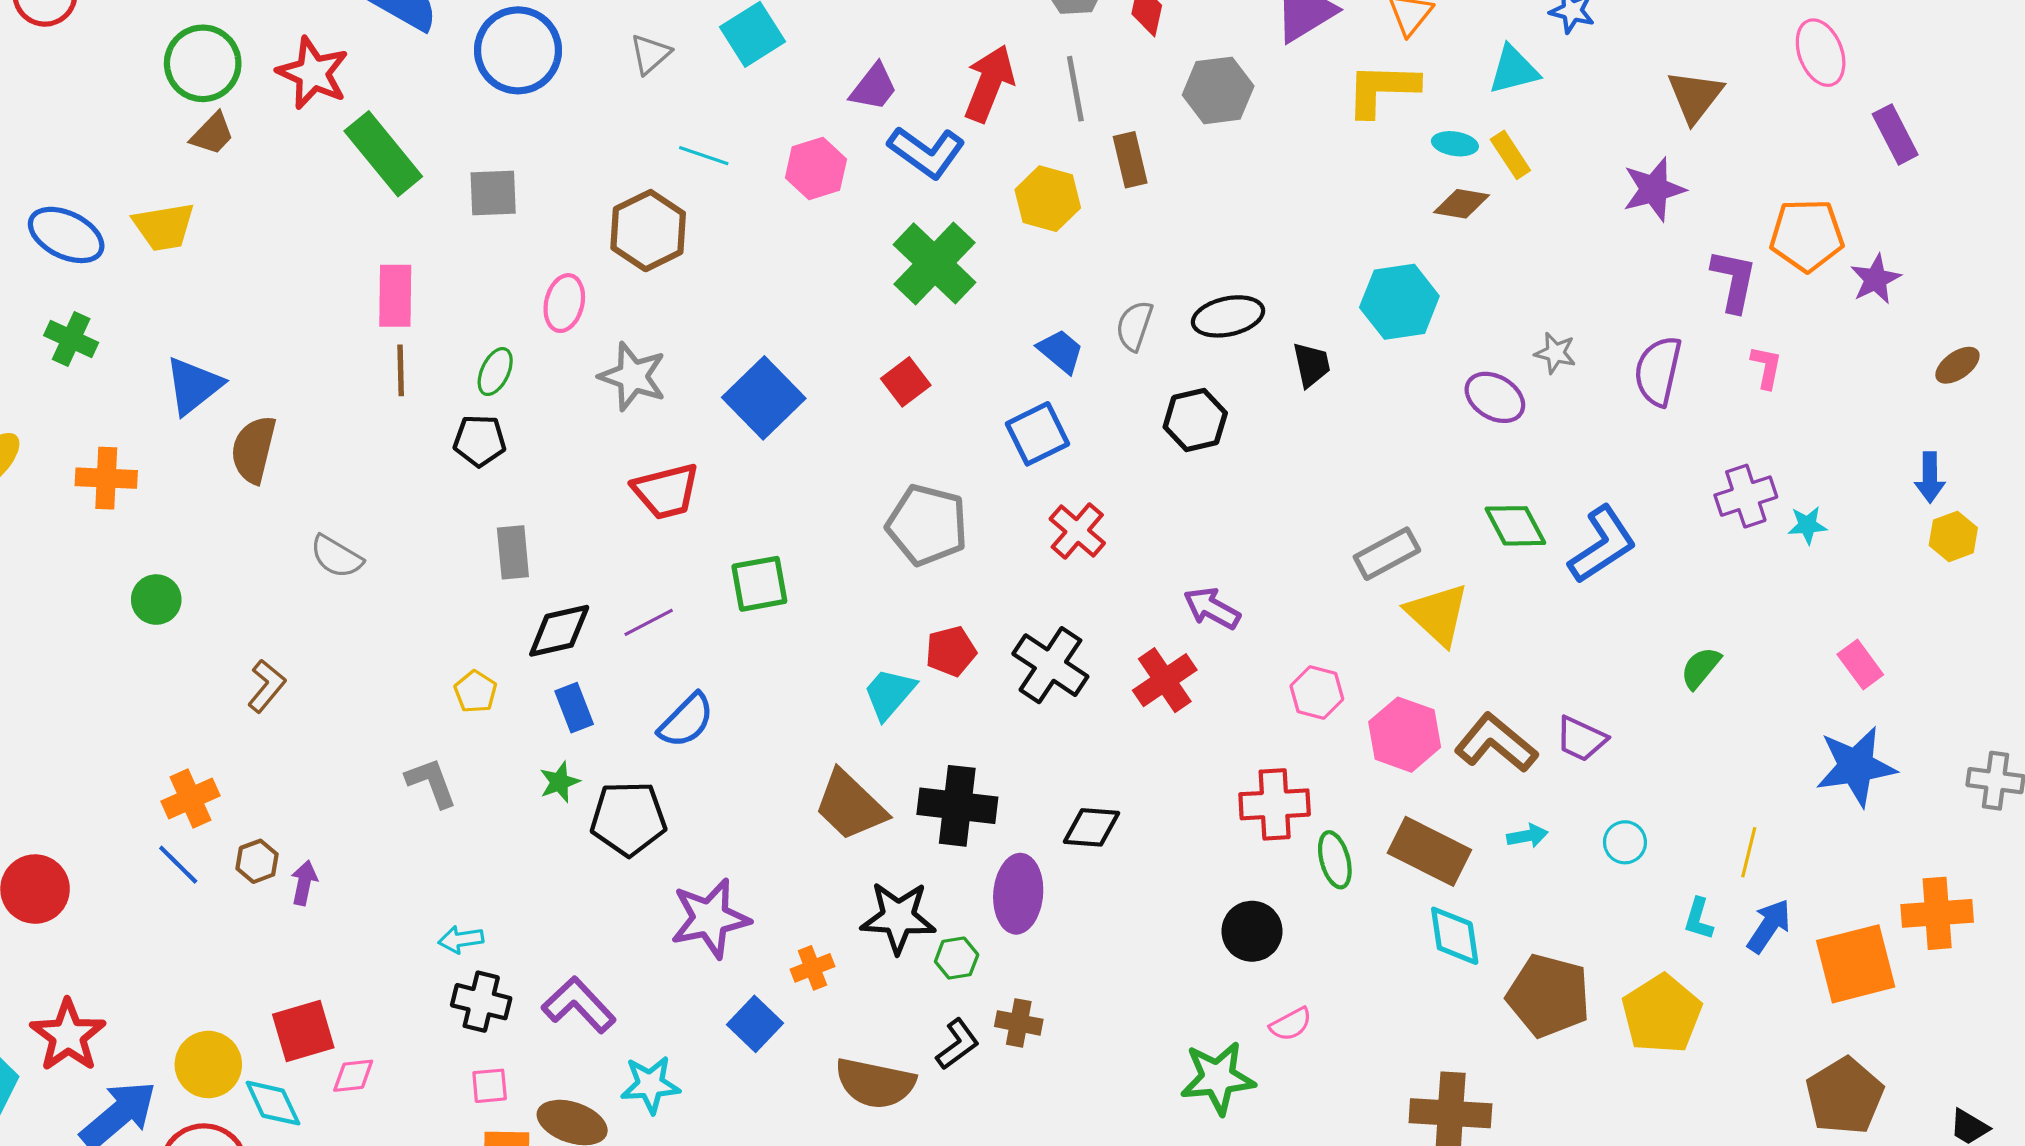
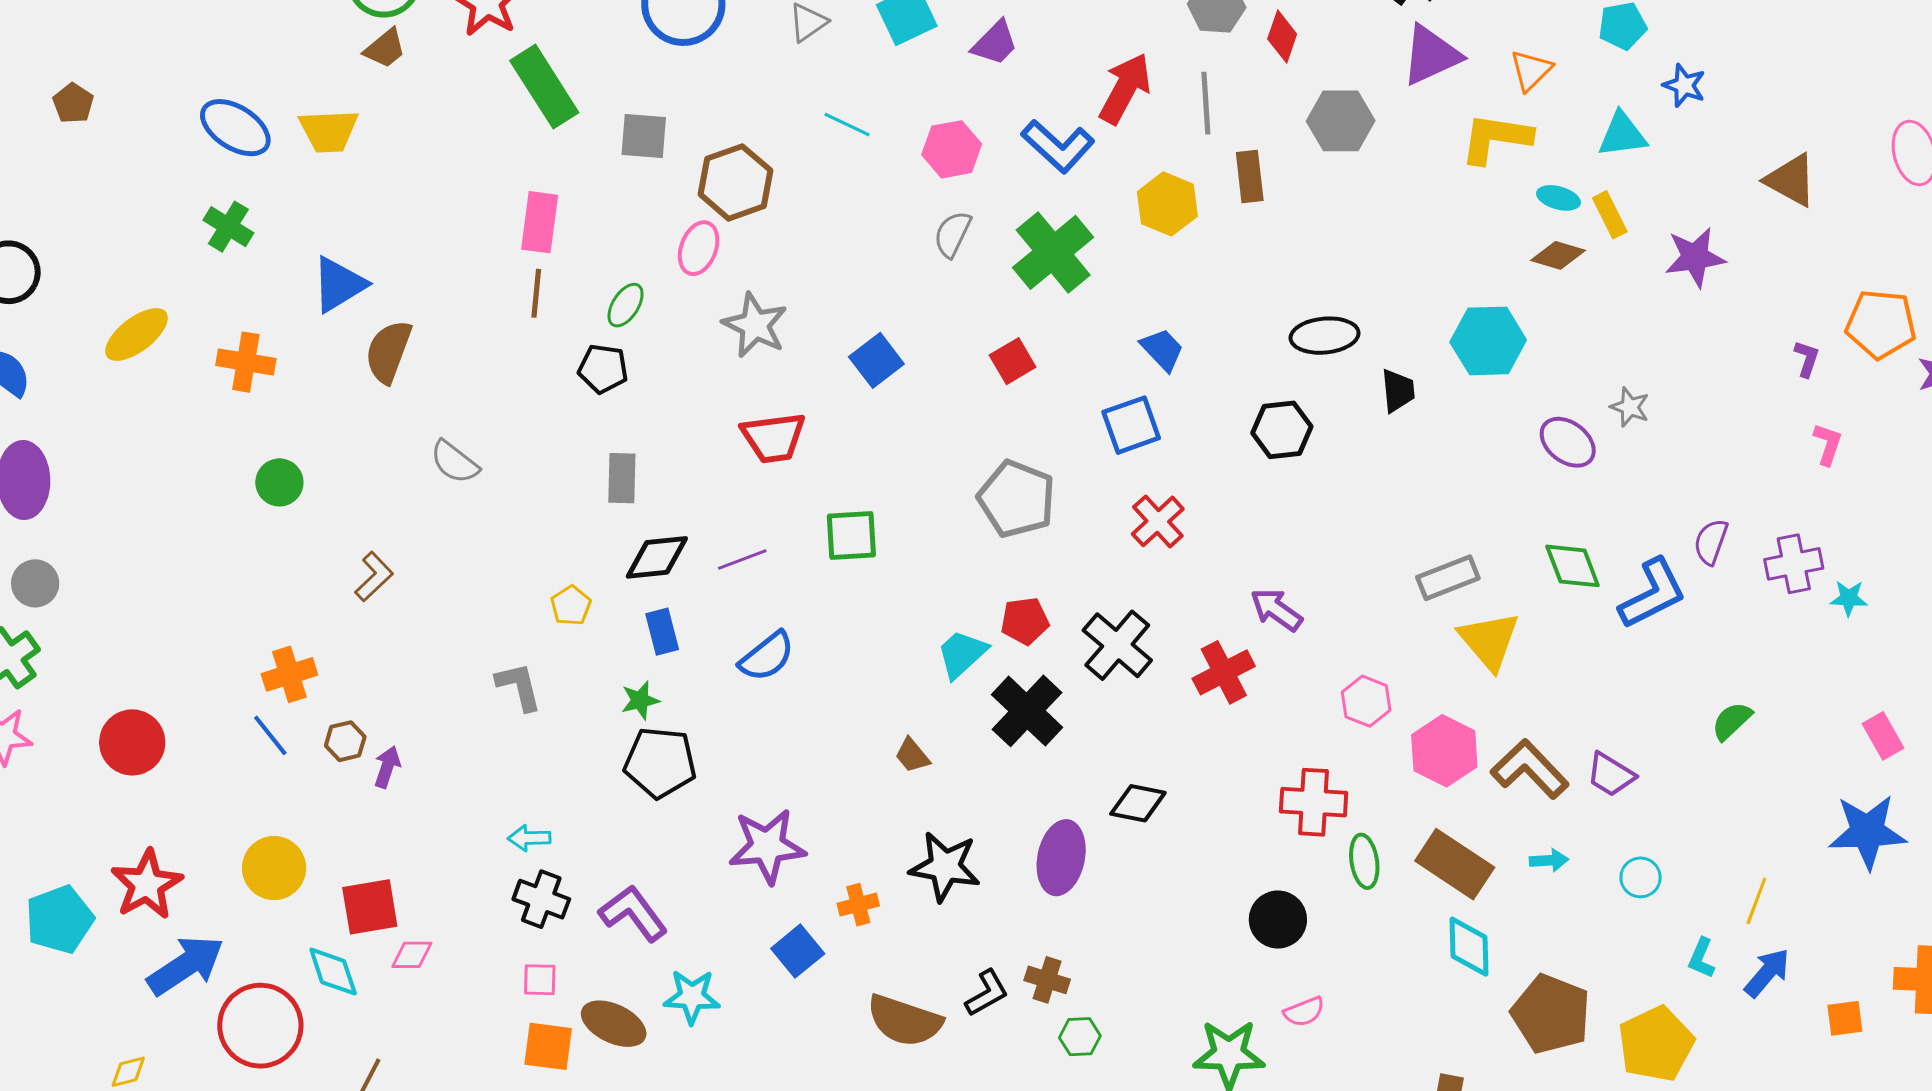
purple trapezoid: (874, 87) -> (995, 43), moved
brown triangle: (1695, 96) -> (1791, 180), turned -46
purple star: (1654, 189) -> (1695, 257), moved
brown hexagon: (648, 231) -> (735, 182), moved
purple L-shape: (1734, 281) -> (1807, 359), size x0.6
gray semicircle: (1134, 326) -> (953, 234), moved
purple semicircle: (1658, 371) -> (1711, 542), moved, size x0.7
blue square: (764, 398) -> (876, 360), size x0.7
brown trapezoid: (850, 806) -> (912, 755), size x0.5
black cross: (957, 806) -> (1027, 711), moved, turned 30
black pentagon: (628, 819) -> (660, 763), moved
green hexagon: (957, 958) -> (1080, 1037), moved
orange square: (1856, 964) -> (1845, 1018), size x0.5
yellow circle: (208, 1064) -> (274, 868), moved

